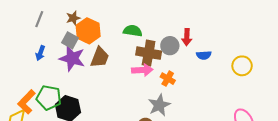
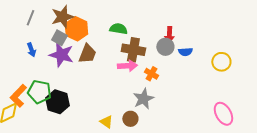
brown star: (73, 18) -> (62, 17), size x1.6
gray circle: (170, 46) -> (165, 47), moved
blue arrow: (40, 53) -> (31, 50), turned -40

